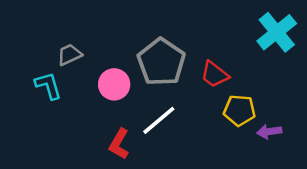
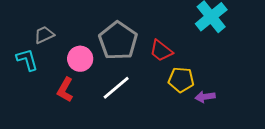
red L-shape: (119, 144) -> (65, 90), moved

